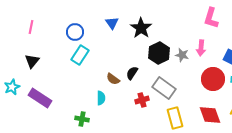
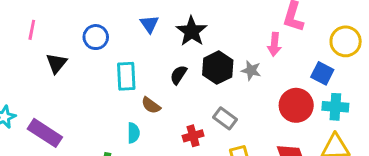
pink arrow: (201, 48) -> (274, 44), moved
cyan rectangle: (80, 55) -> (126, 76), moved, turned -36
black triangle: (32, 61) -> (57, 63), moved
black semicircle: (132, 73) -> (179, 75), moved
gray rectangle: (164, 88) -> (225, 118), size x0.7

